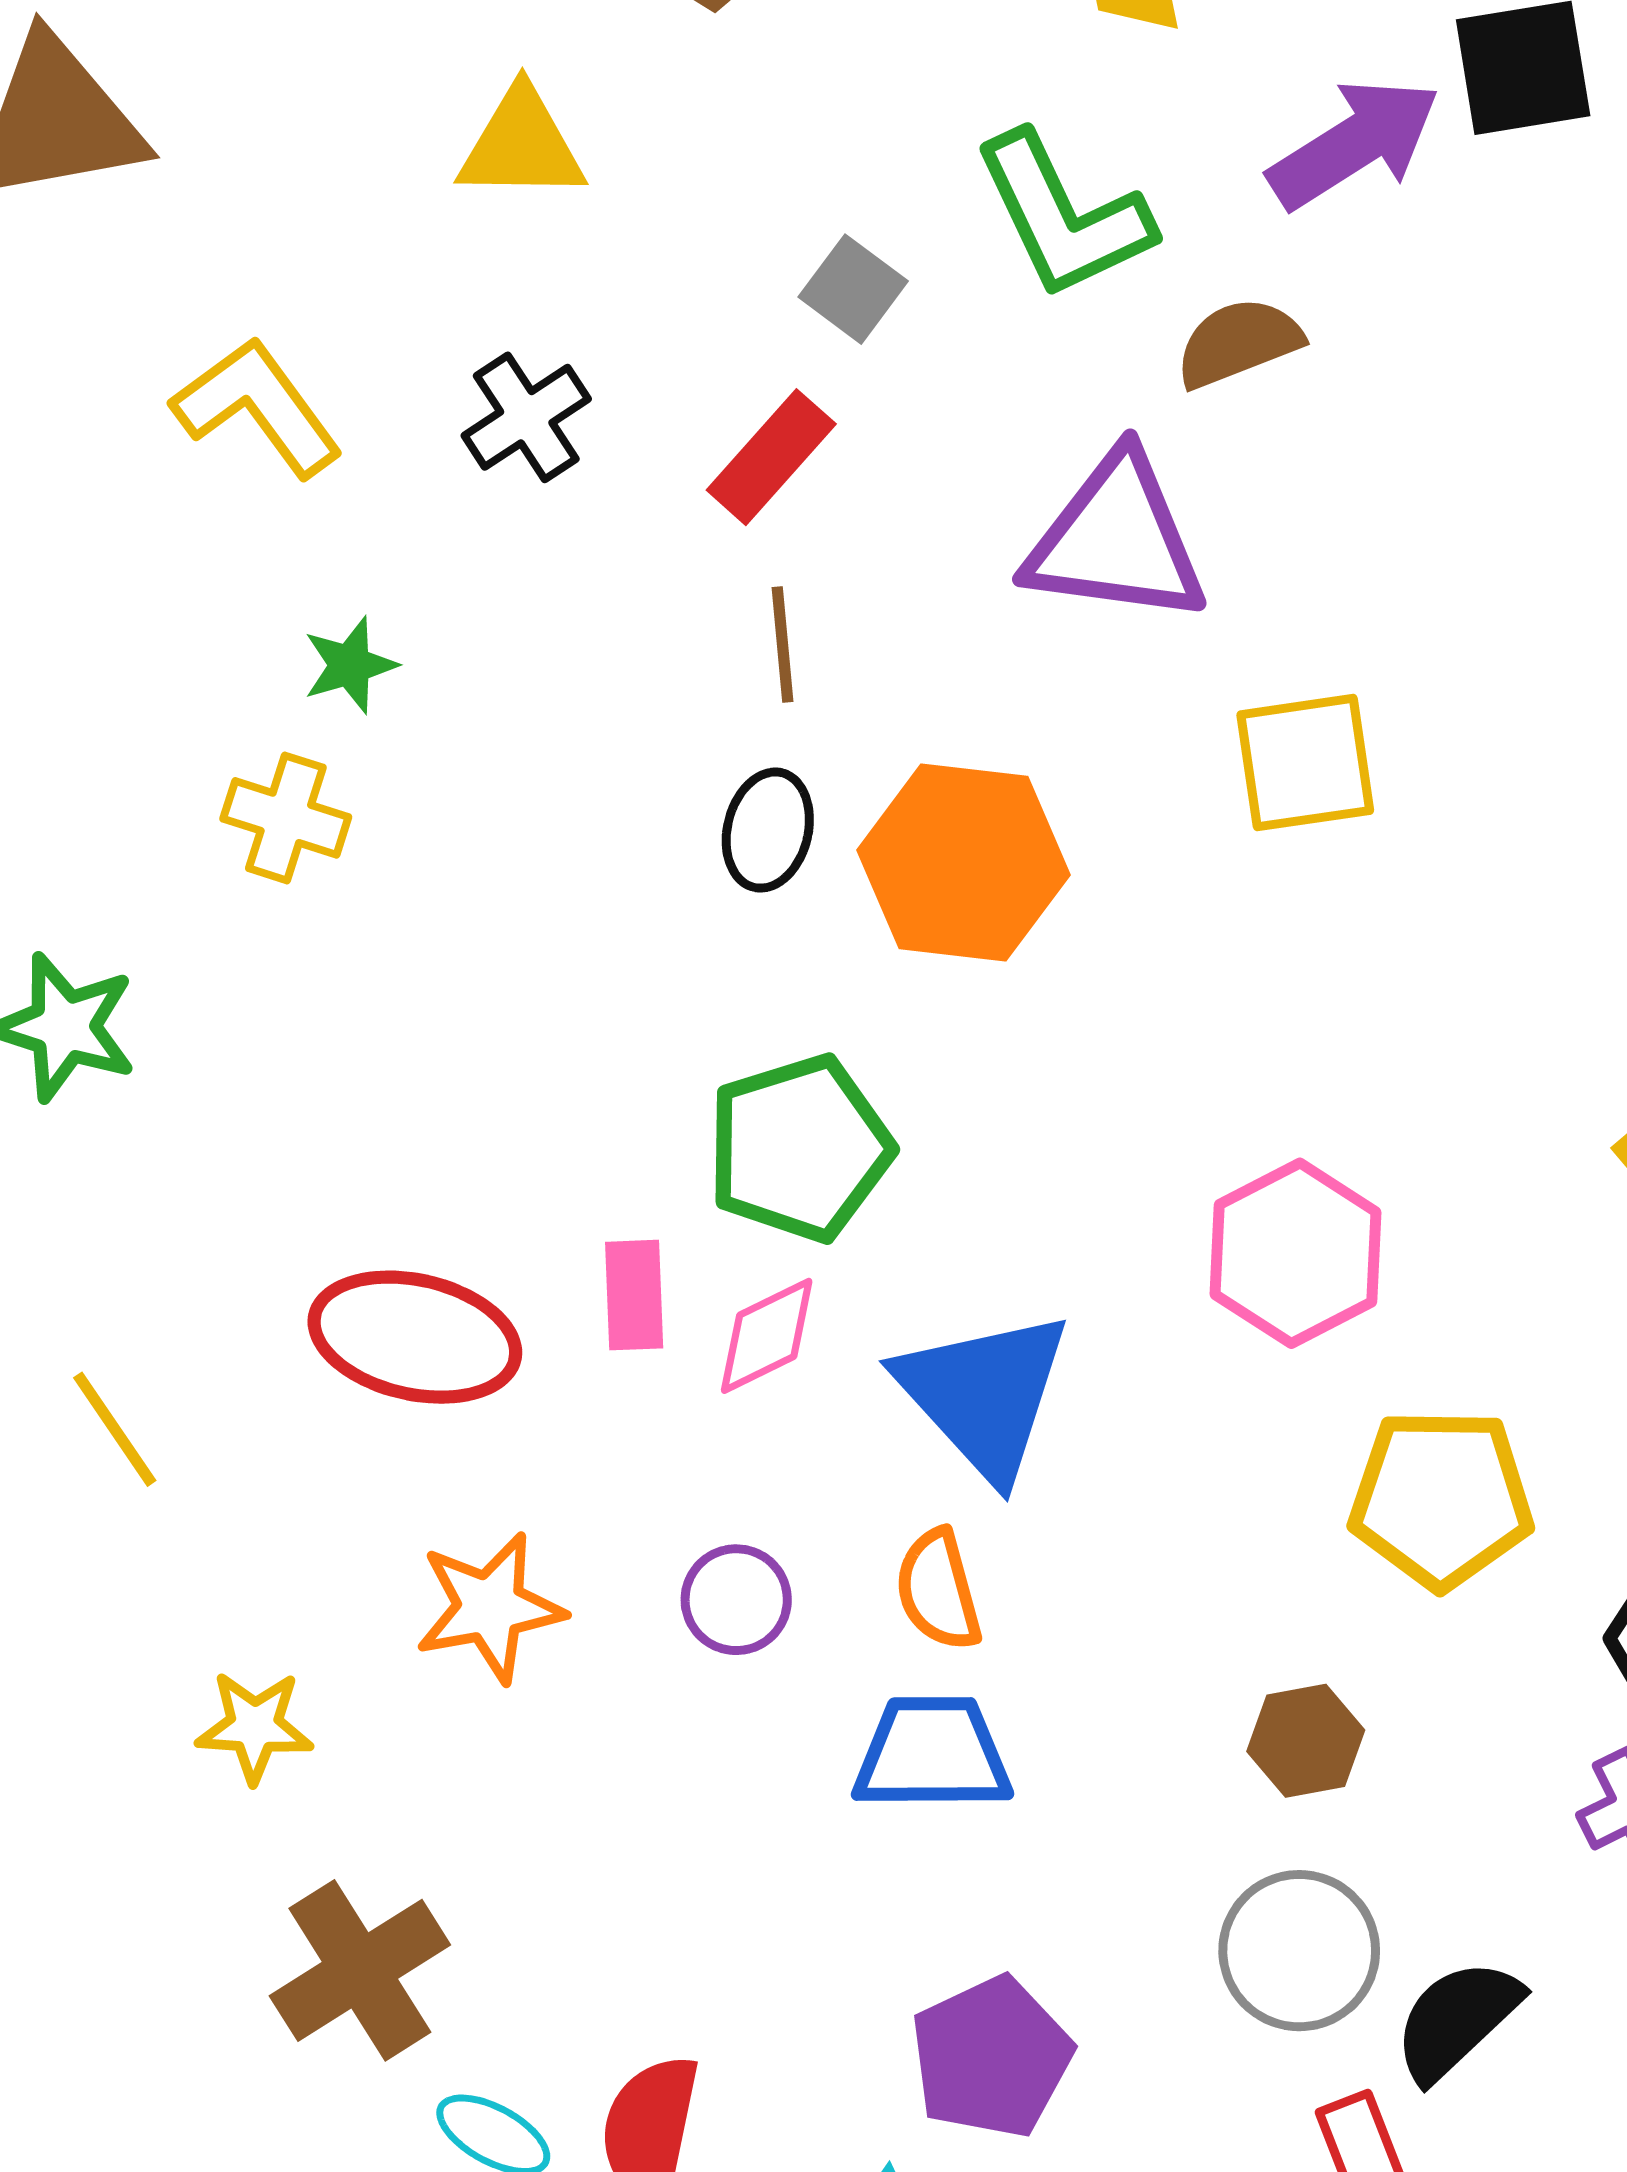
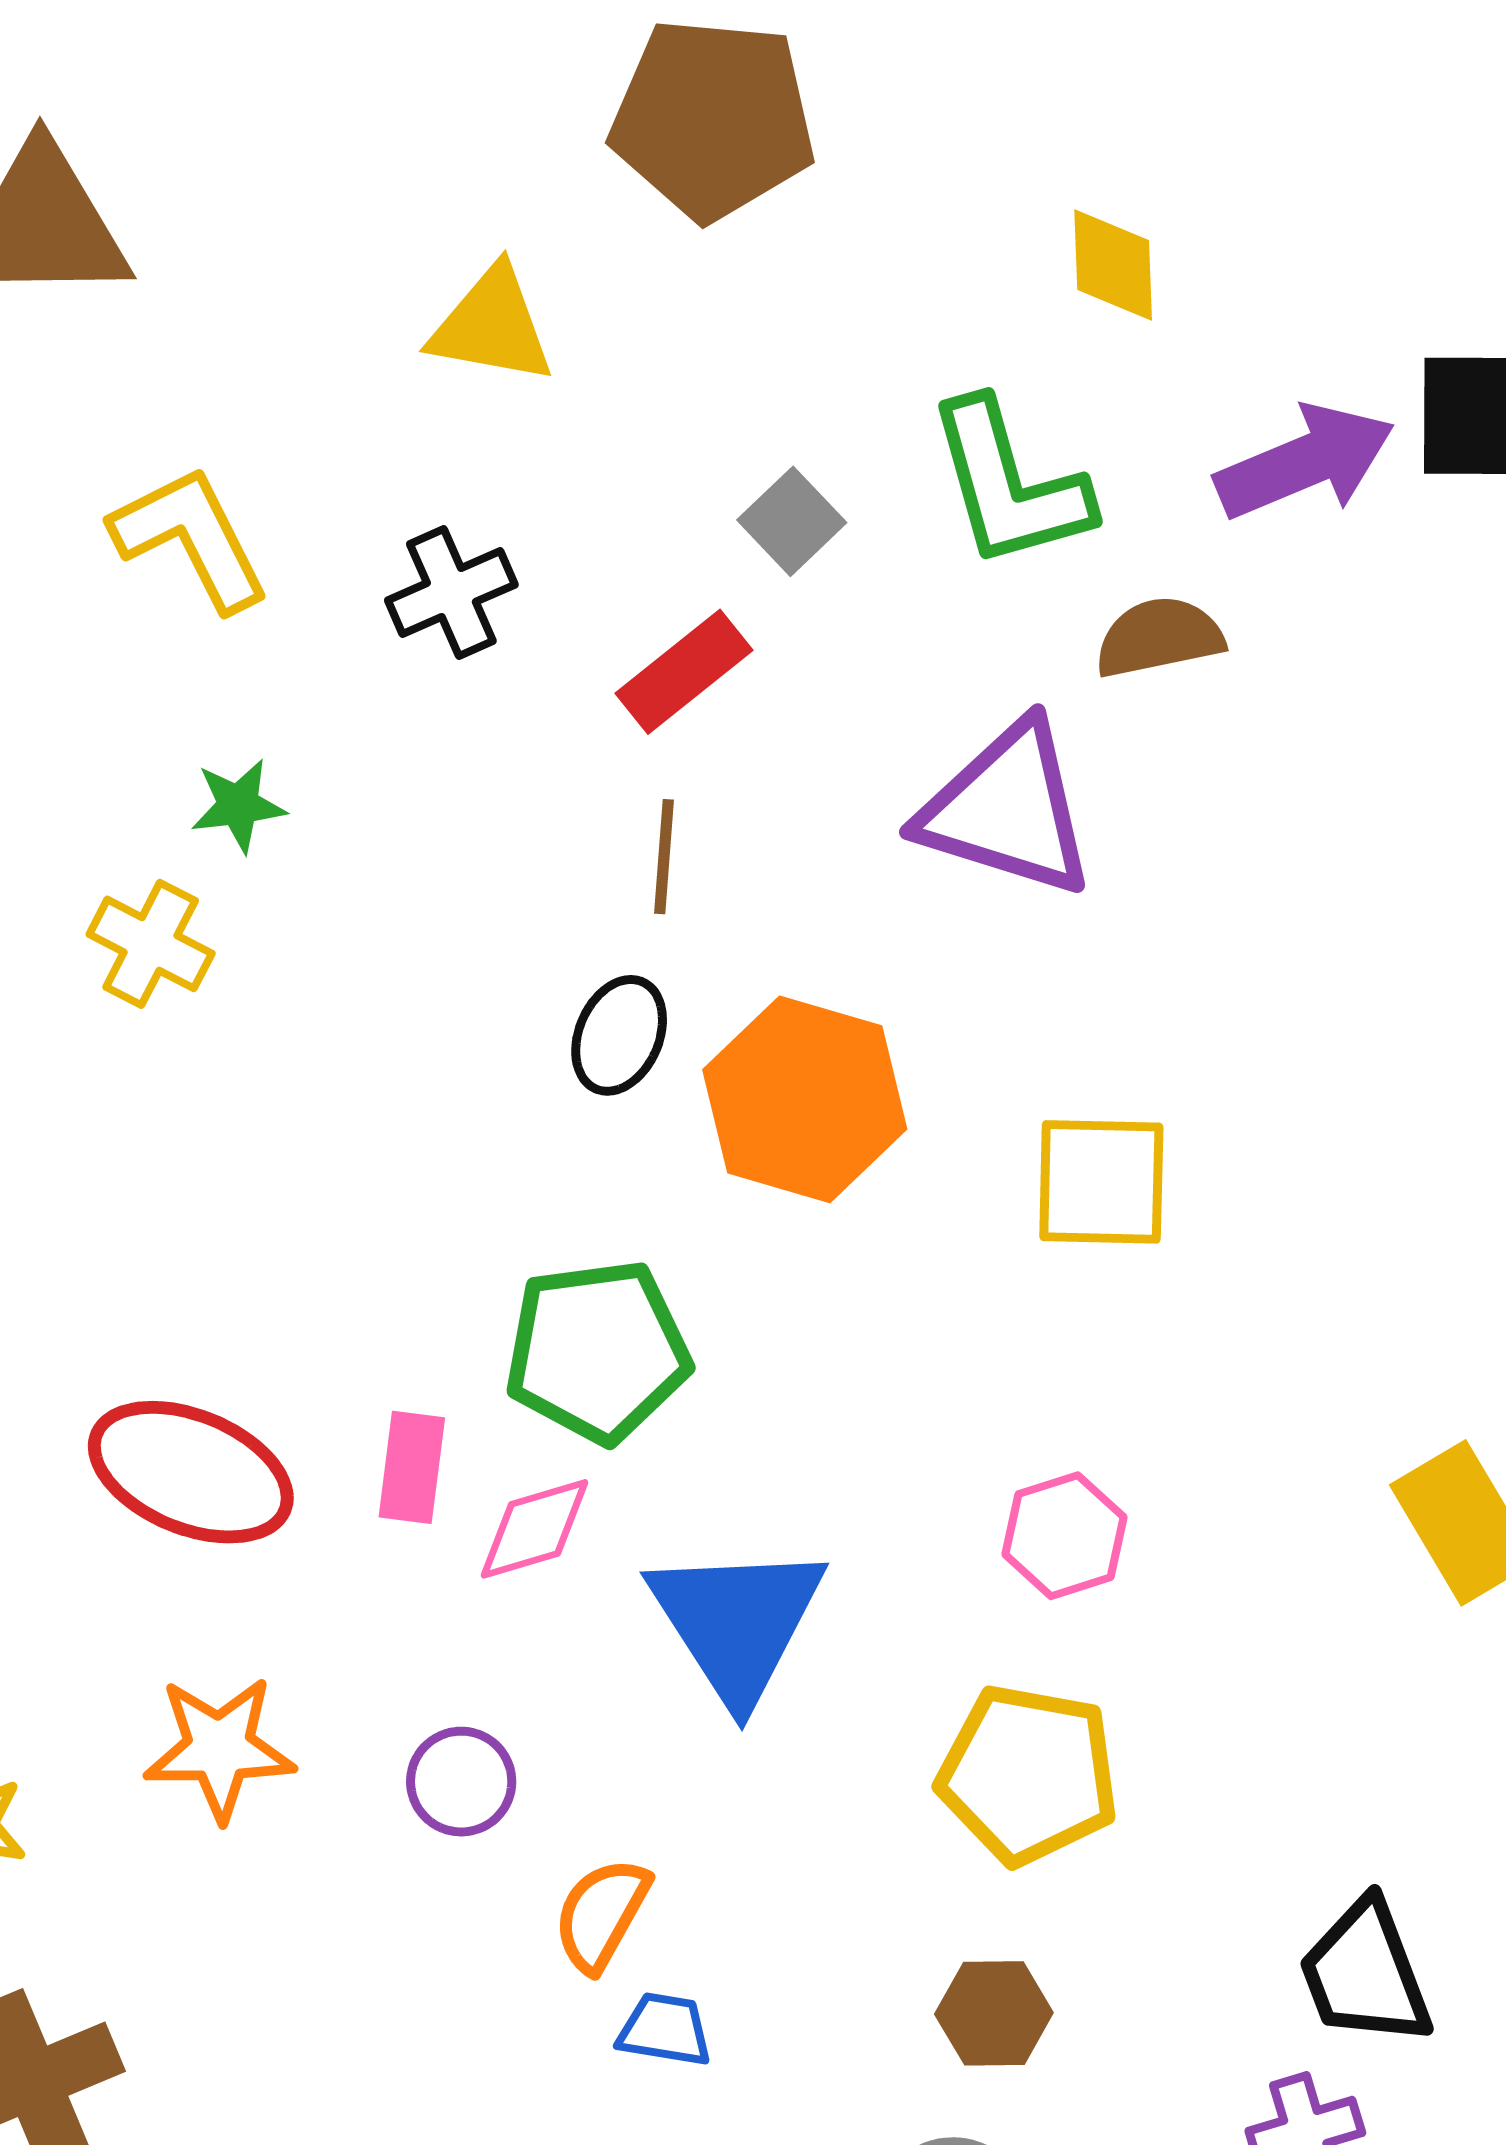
yellow square: (1305, 763) -> (1101, 1182), moved
pink hexagon: (1296, 1253) -> (1064, 1536), size x0.7
yellow pentagon: (1441, 1499) -> (1028, 1775), moved
orange semicircle: (938, 1590) -> (601, 1914), moved, turned 35
blue trapezoid: (932, 1754) -> (665, 2030), moved, size x0.6

